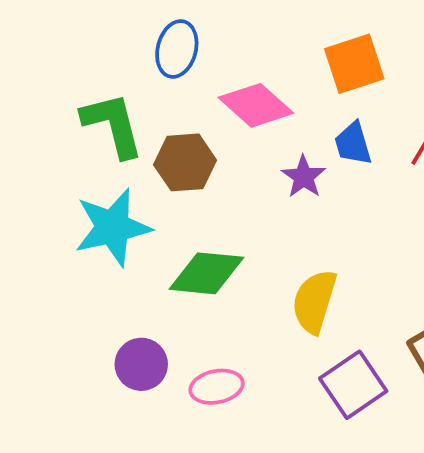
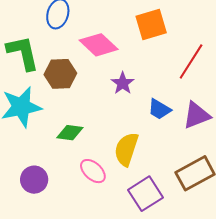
blue trapezoid: (353, 144) -> (159, 109), moved, turned -45
green diamond: (206, 273) -> (70, 133), size x0.7
pink ellipse: (217, 387) -> (93, 171), moved, turned 52

